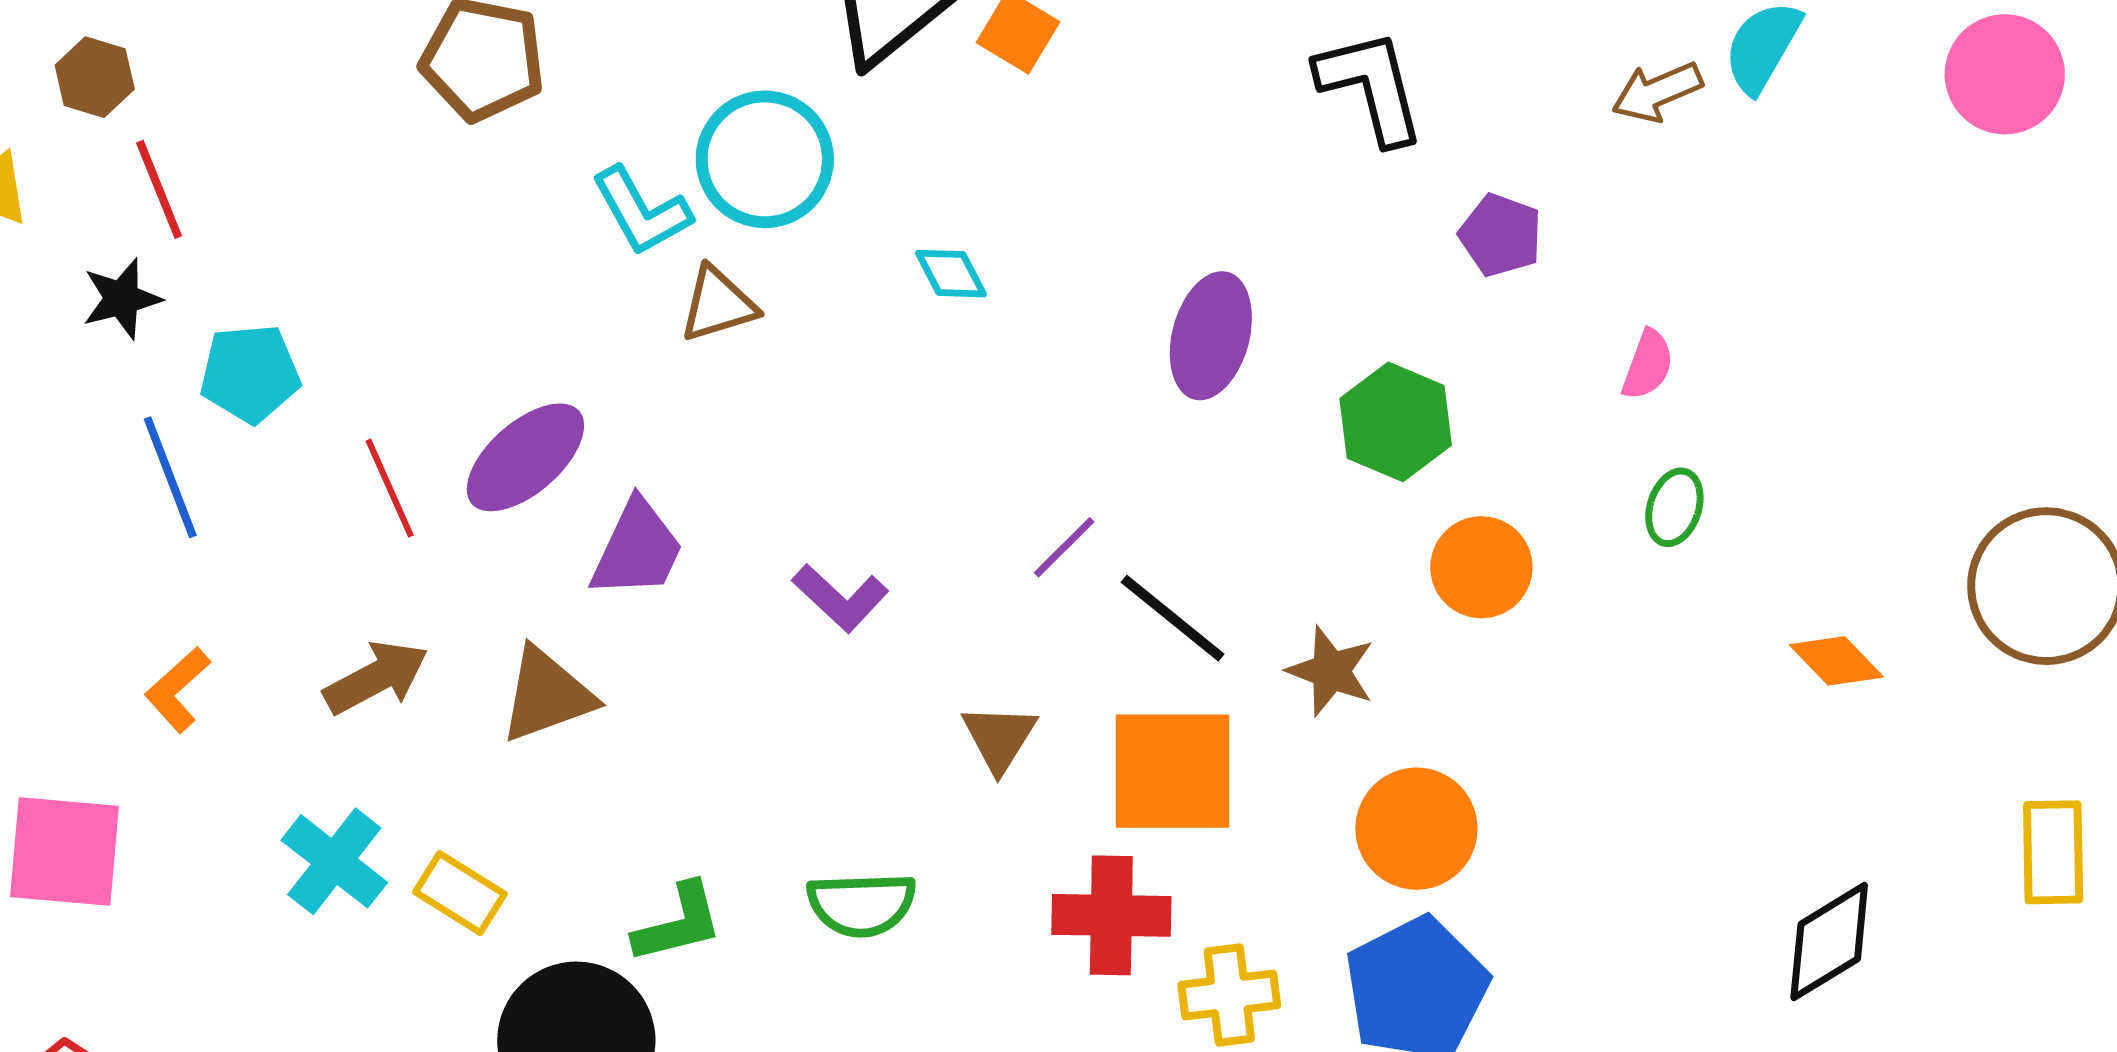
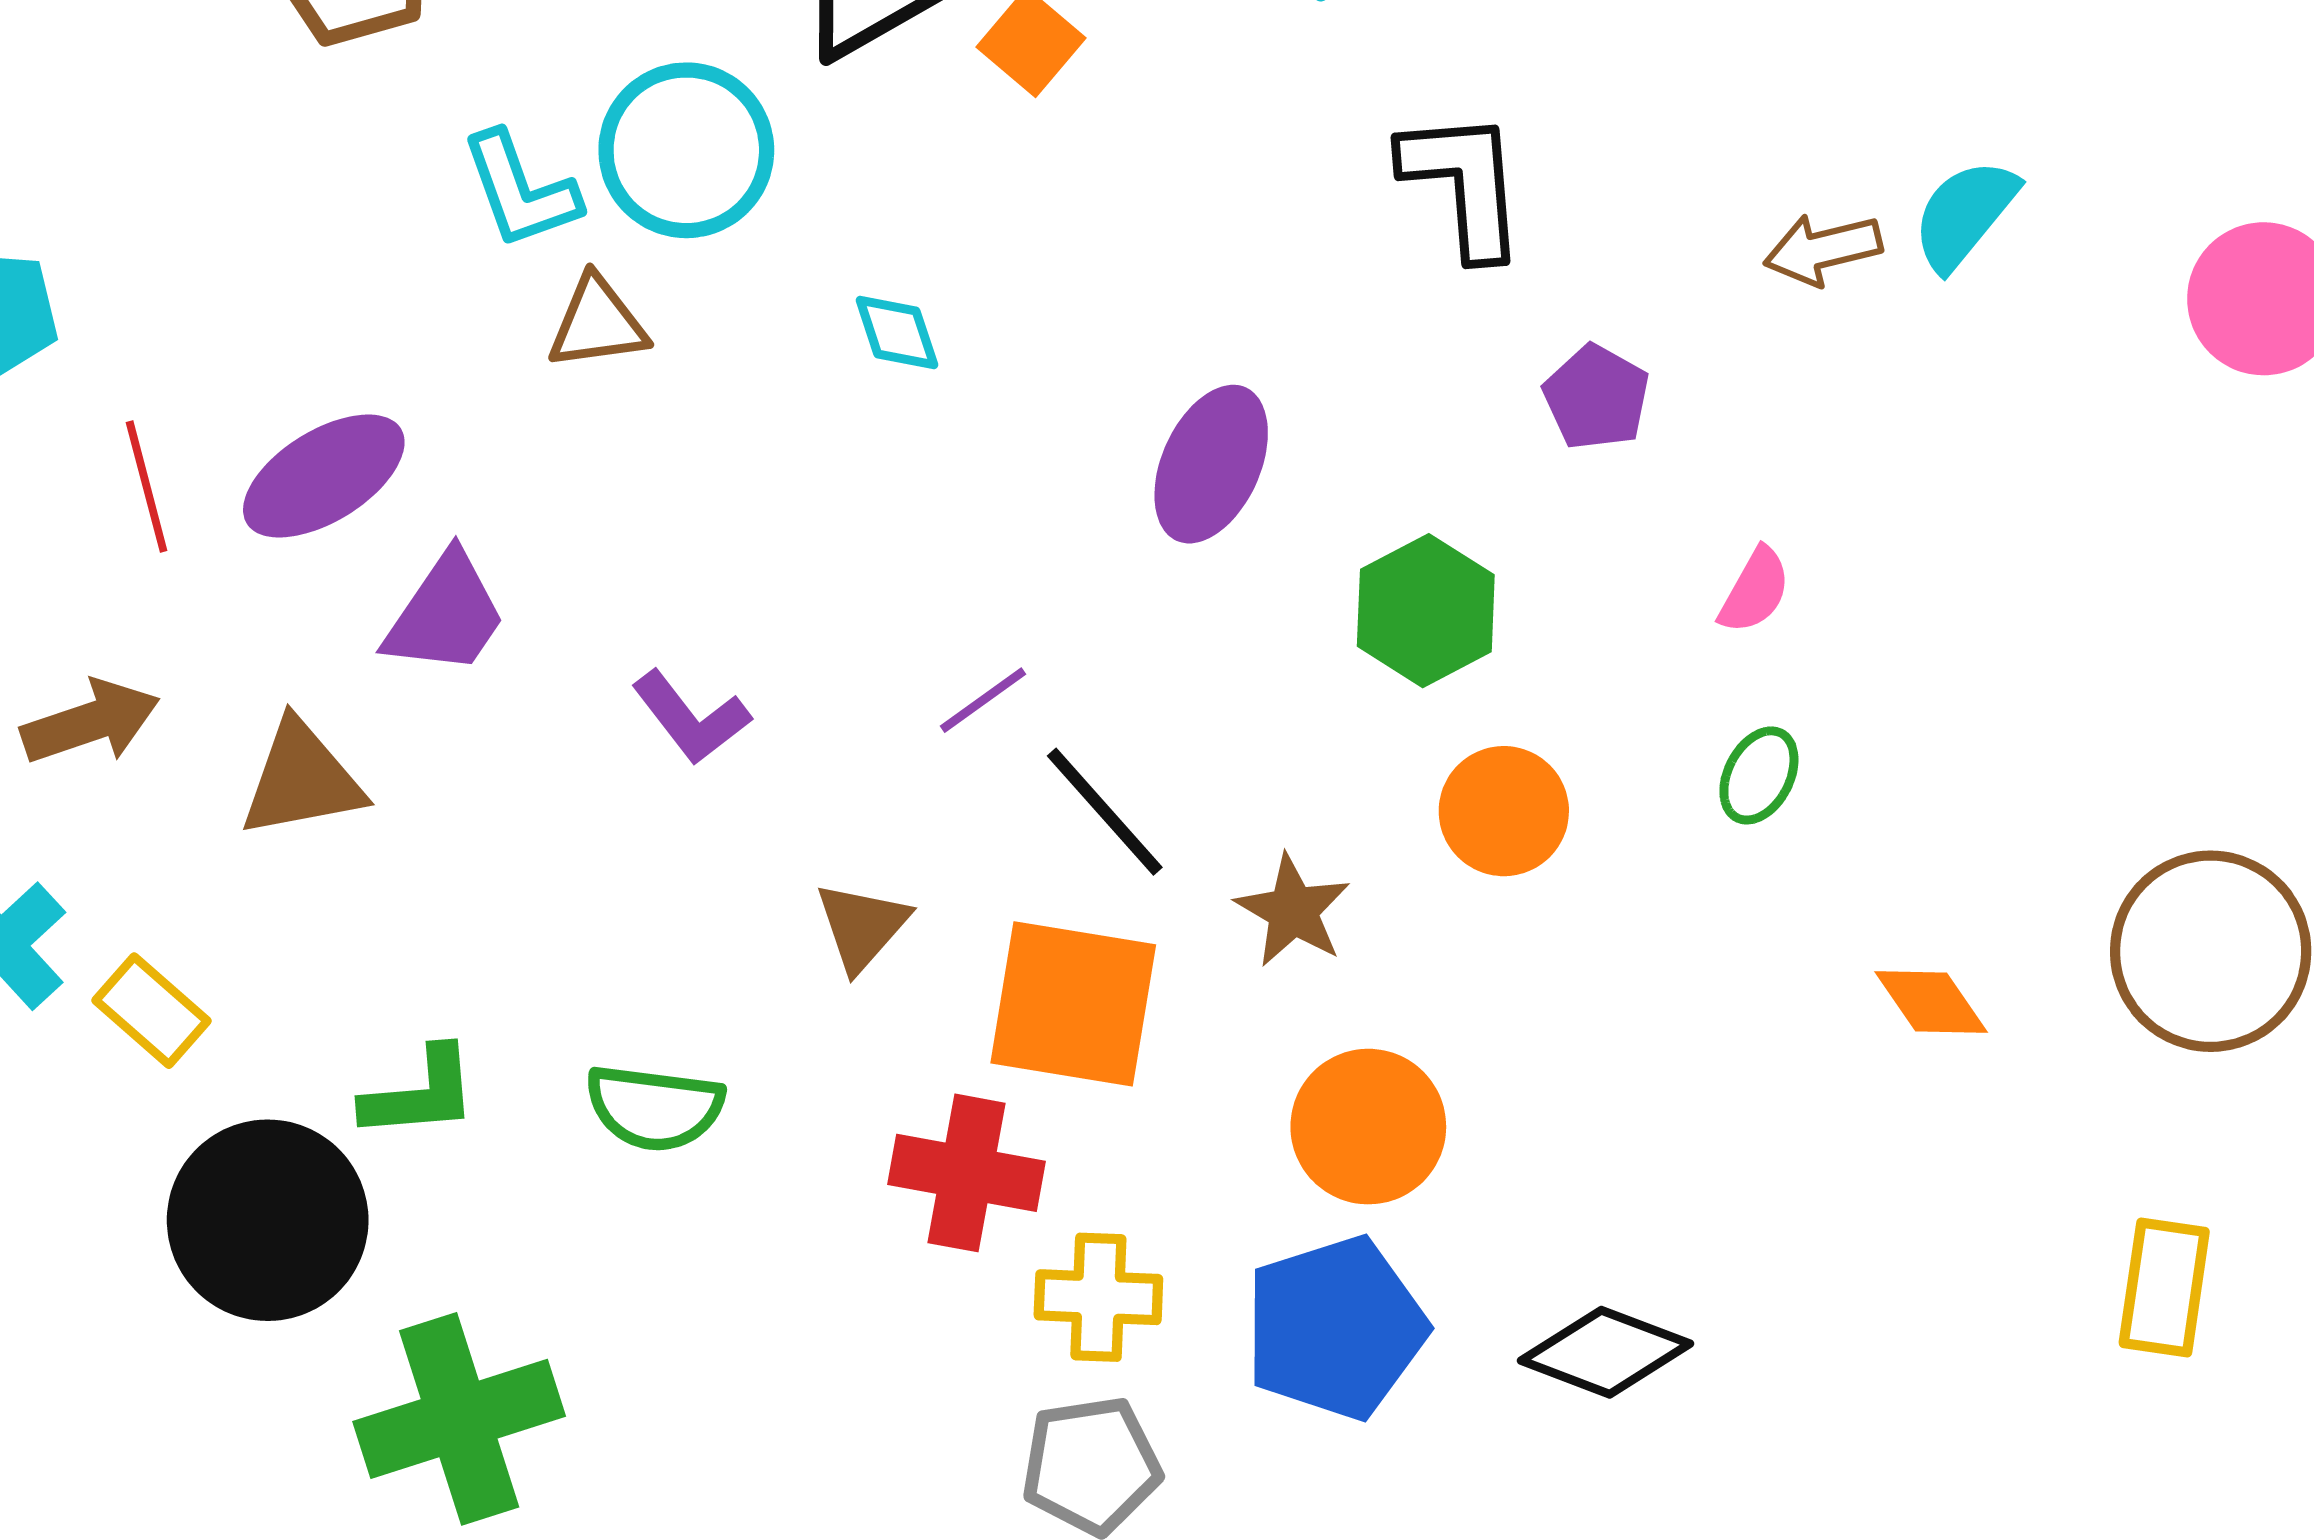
black diamond: (1829, 941) -> (1606, 1352), moved, turned 43

